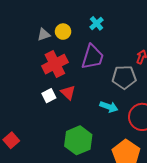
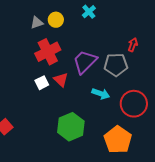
purple trapezoid: (93, 57) -> (85, 62), moved, turned -152

